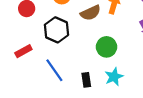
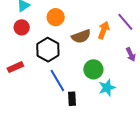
blue line: (54, 70) -> (57, 81), moved
cyan star: (114, 77) -> (107, 88), moved

